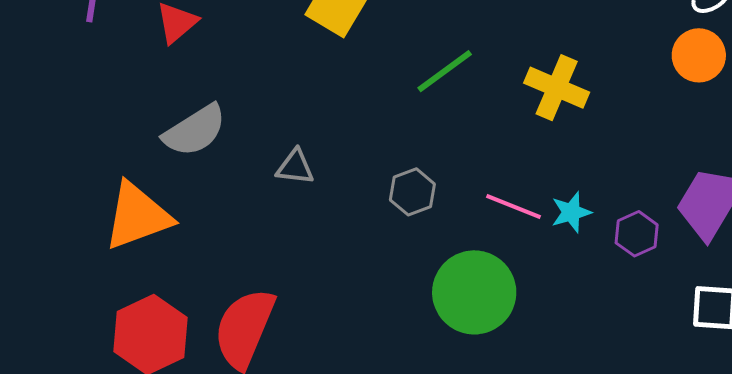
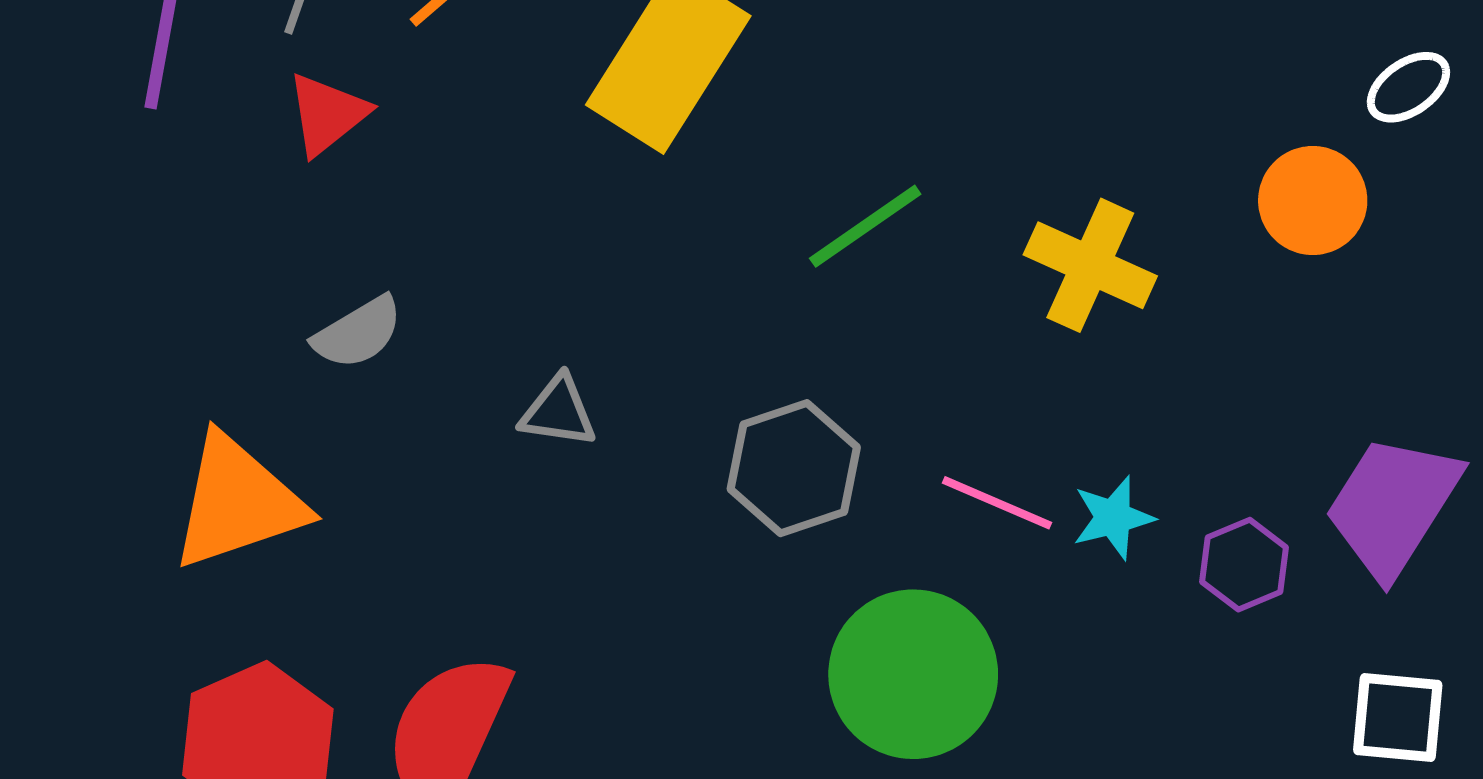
orange circle: (699, 55) -> (1313, 201), moved
gray semicircle: (195, 130) -> (358, 333), size x0.7
gray hexagon: (412, 192) -> (794, 468), size x1.4

